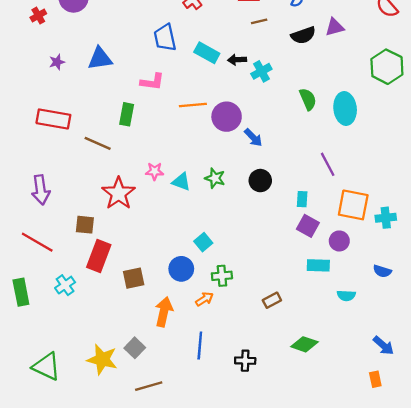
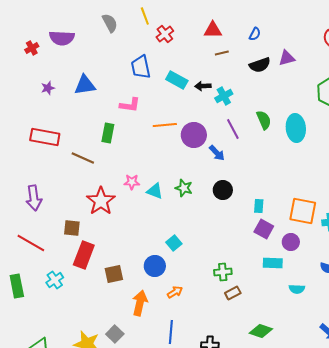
purple line: (328, 164) -> (233, 129), moved
green cross: (222, 276) -> (223, 272), moved

